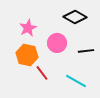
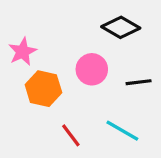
pink star: (28, 28) -> (22, 52), moved
red line: (42, 73) -> (71, 135), moved

